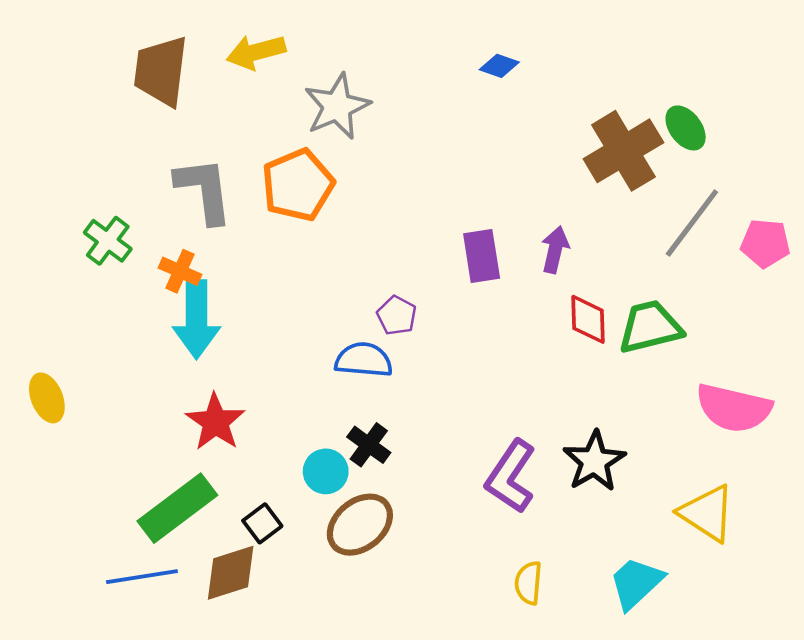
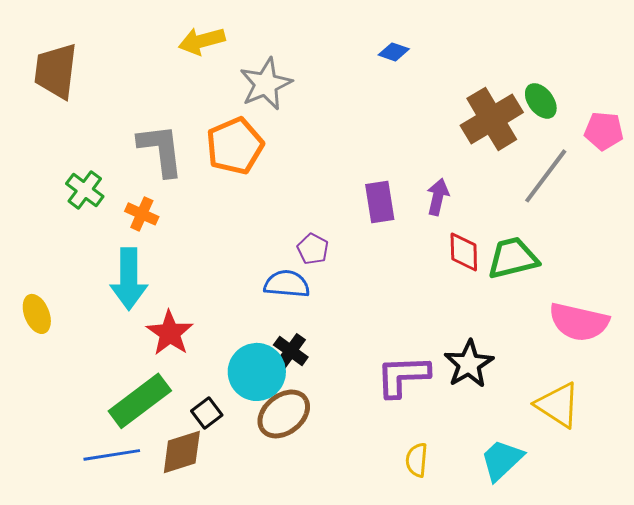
brown trapezoid: (161, 71) -> (56, 71), moved
pink pentagon: (765, 243) -> (604, 131), moved
cyan arrow: (196, 319) -> (129, 279), moved
cyan circle: (326, 471) -> (257, 372), size x1.6
purple L-shape: (511, 476) -> (403, 376), turned 54

